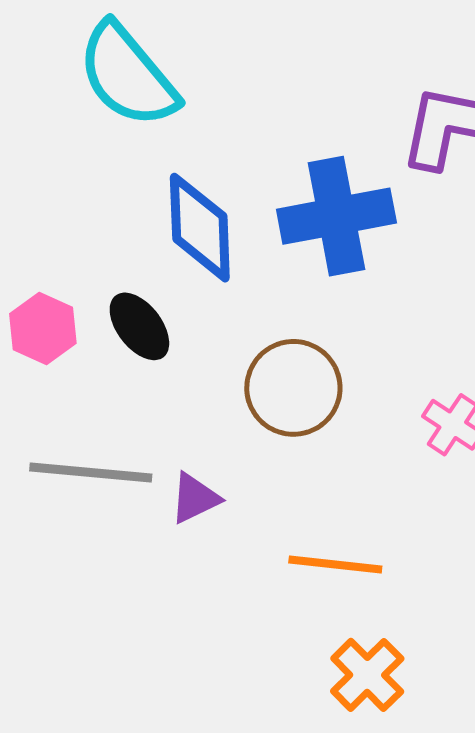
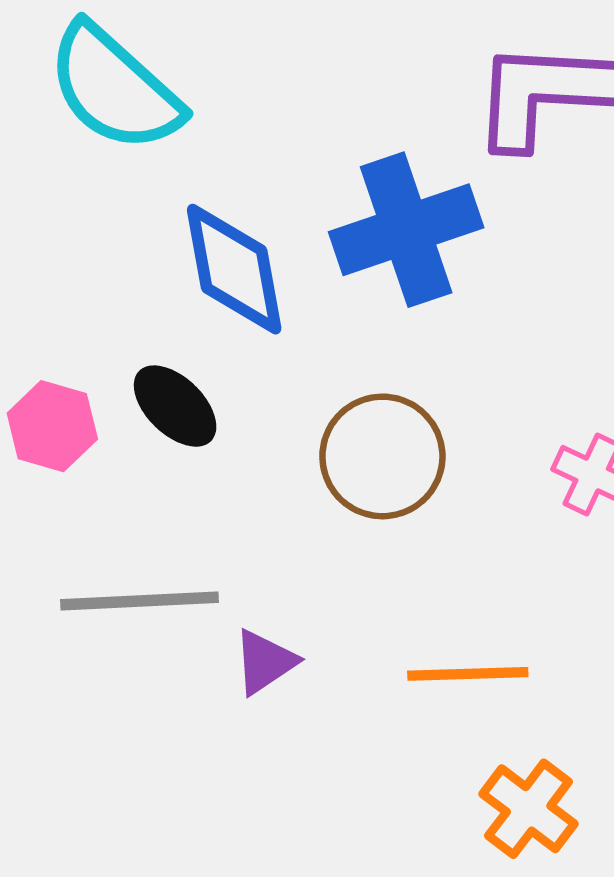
purple triangle: (195, 498) -> (265, 662), moved

